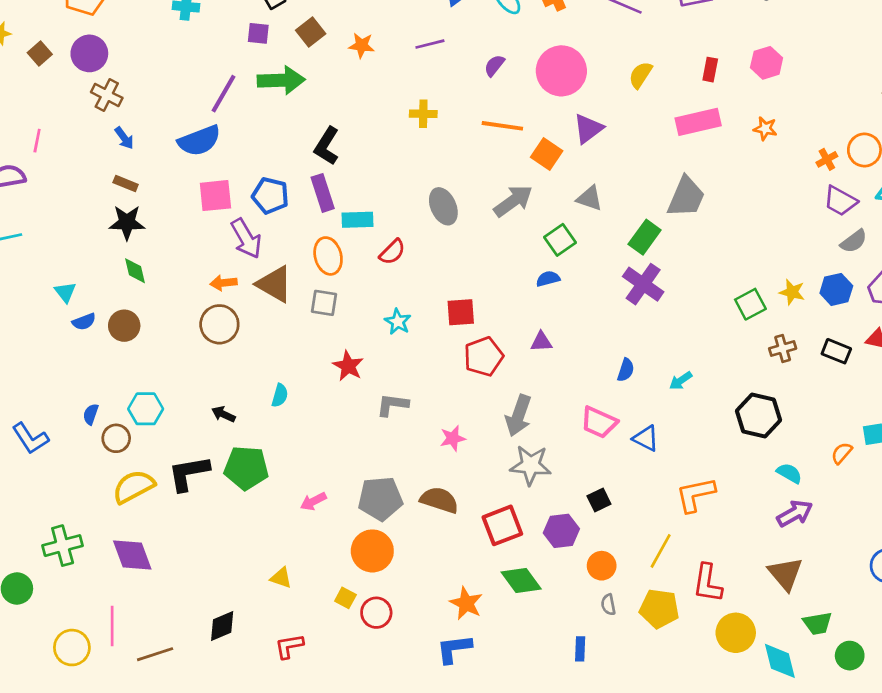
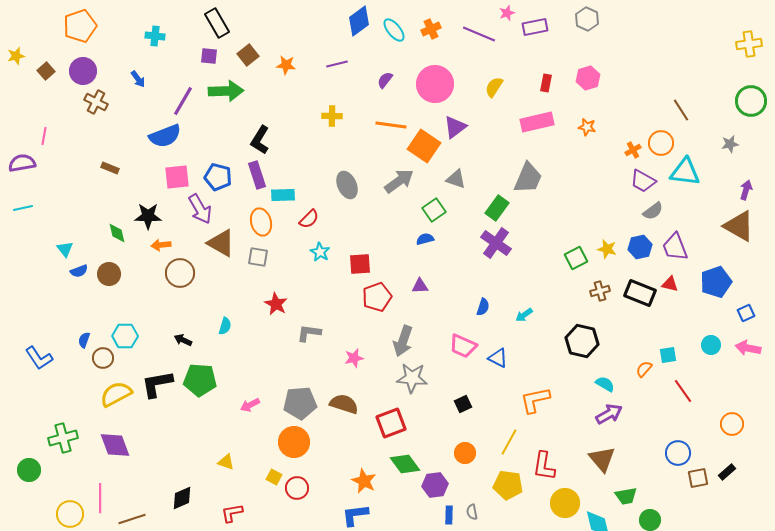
blue arrow: (124, 138) -> (138, 79), moved
orange square: (547, 154) -> (424, 146), size x1.4
black star: (127, 222) -> (148, 216), moved
orange arrow: (223, 283) -> (161, 245), moved
cyan star: (398, 322) -> (320, 252), moved
black rectangle: (836, 351) -> (640, 293), size x1.4
purple hexagon: (561, 531) -> (435, 485), moved
gray semicircle: (608, 605) -> (472, 512), moved

